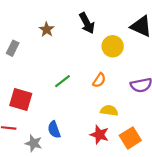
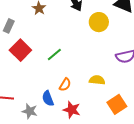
orange semicircle: (99, 80) -> (65, 85), moved
red square: (21, 100) -> (20, 50), moved, turned 30
red star: (99, 135) -> (72, 110), moved

